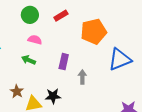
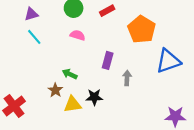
orange pentagon: (94, 31) -> (142, 29), turned -30
green arrow: (29, 60) -> (70, 74), moved

